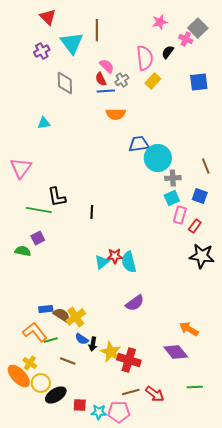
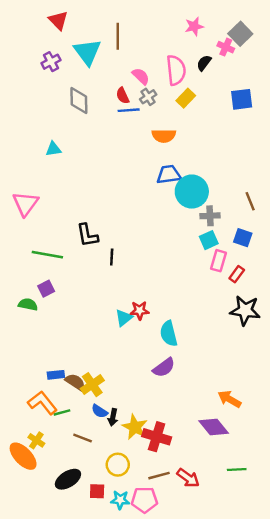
pink semicircle: (107, 66) -> (141, 76), moved
orange semicircle: (116, 114) -> (164, 136), moved
black L-shape: (57, 197) -> (87, 235), moved
cyan semicircle: (129, 262) -> (169, 334), moved
yellow circle: (41, 383) -> (118, 465), moved

